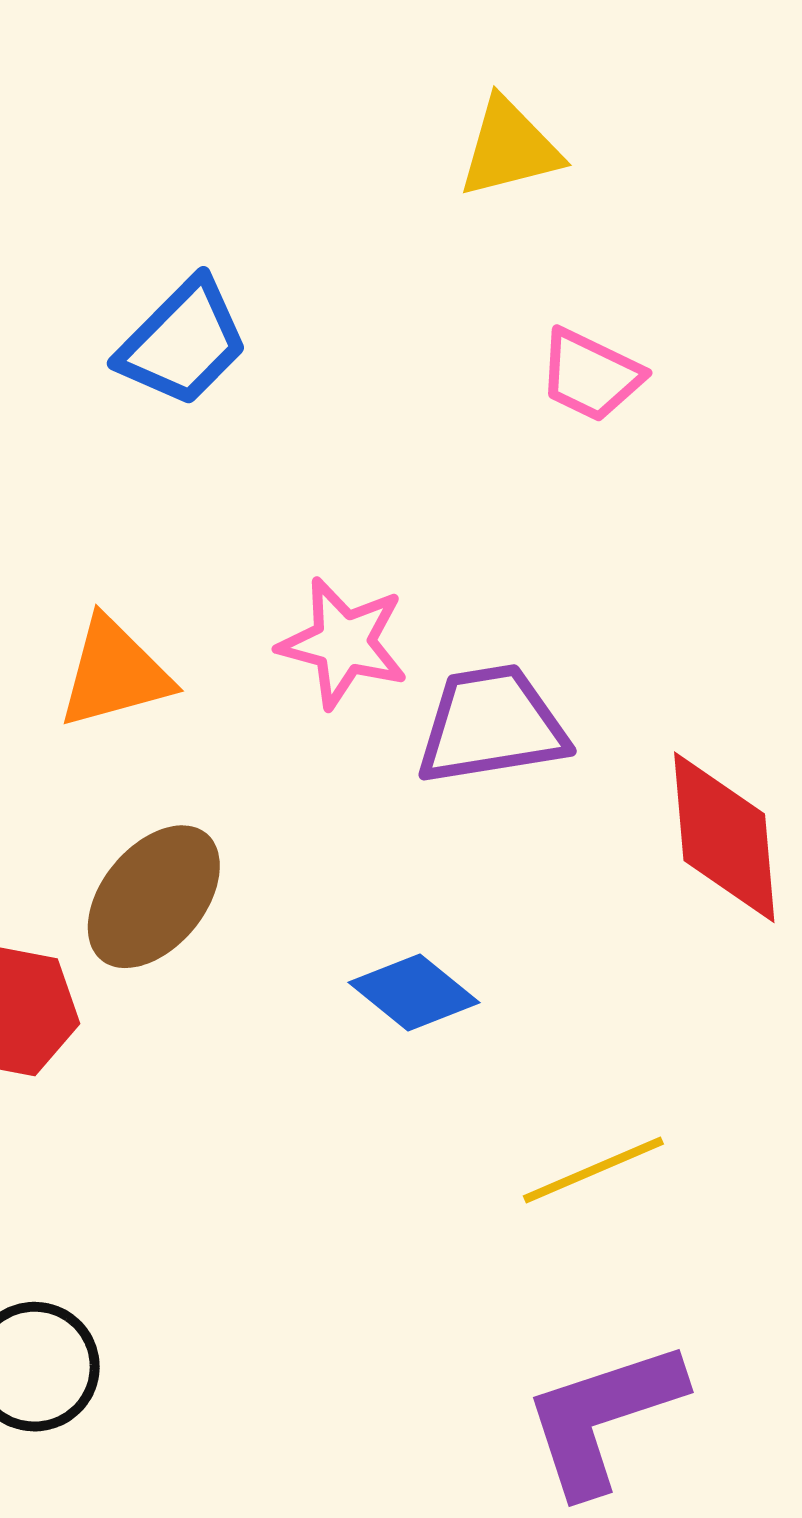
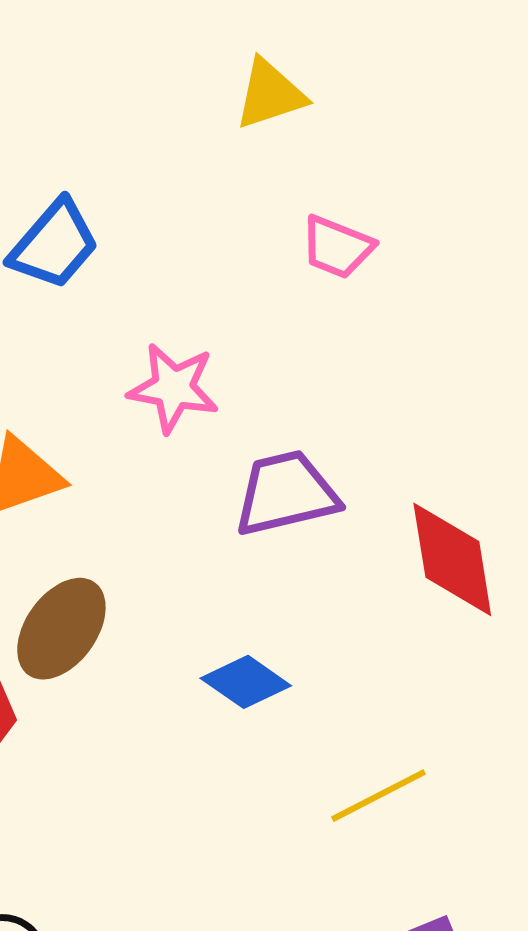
pink star: (343, 643) -> (173, 388), moved

